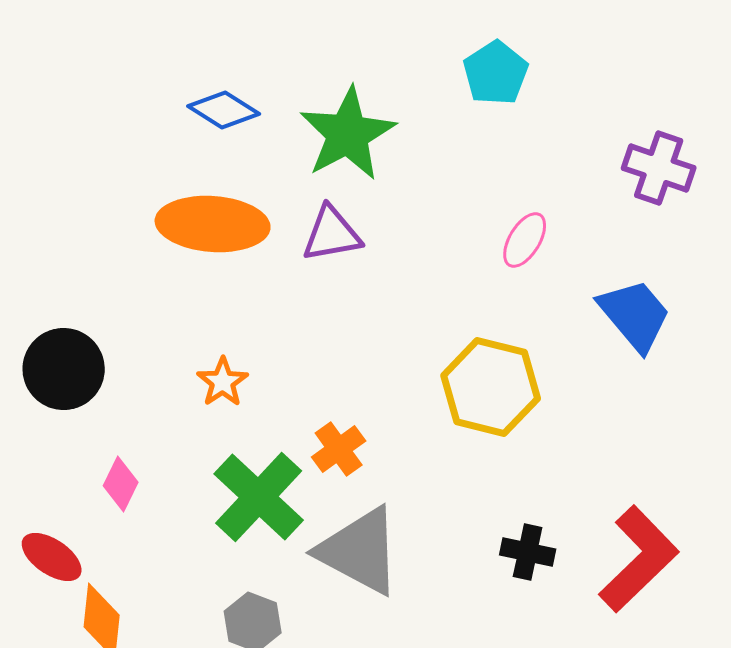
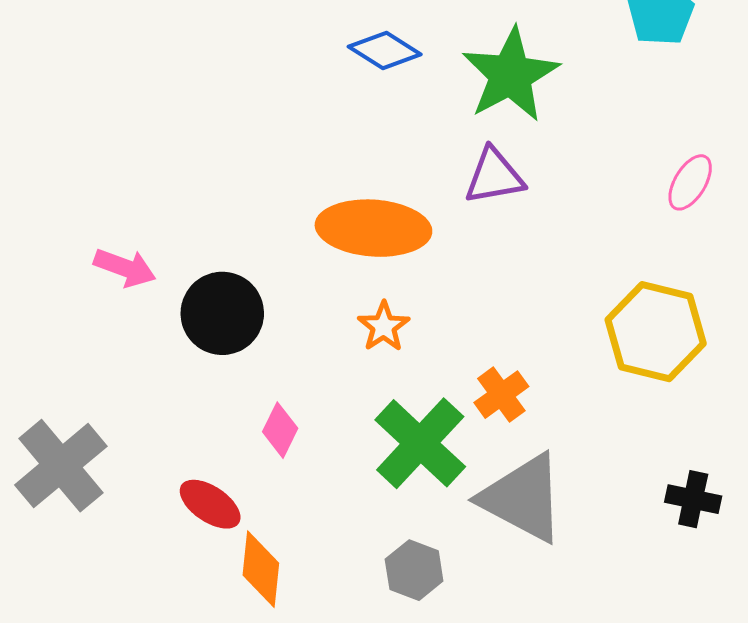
orange ellipse: (213, 224) -> (373, 228), moved

